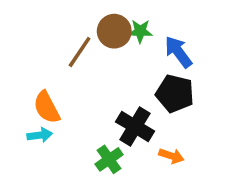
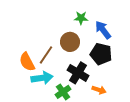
brown circle: (114, 31) -> (70, 42), moved
brown line: (80, 52) -> (46, 55), moved
cyan arrow: (40, 135) -> (42, 78), moved, size x1.5

